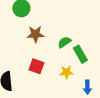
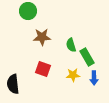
green semicircle: (64, 42) -> (71, 45), turned -72
blue arrow: (87, 87) -> (94, 78), moved

